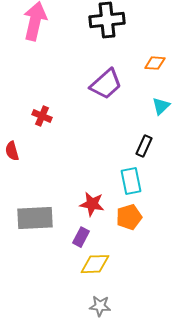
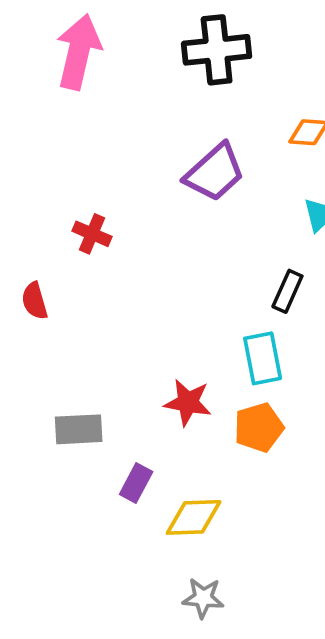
gray rectangle: (35, 218) -> (79, 429), size x0.7
purple rectangle: (81, 237) -> (136, 483), moved

